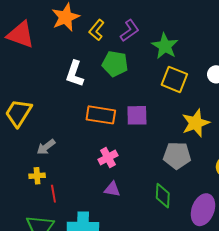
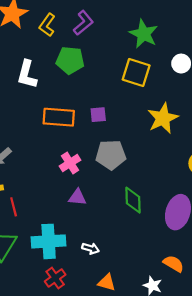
green star: (165, 46) -> (144, 34), moved
purple square: (137, 115) -> (98, 115), size x0.7
gray pentagon: (177, 155) -> (111, 155), moved

